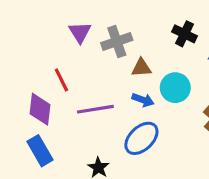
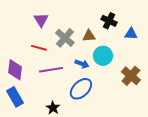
gray cross: (117, 42) -> (65, 38), moved, turned -30
brown triangle: (141, 68) -> (89, 36), moved
red line: (61, 80) -> (39, 48), moved, turned -49

